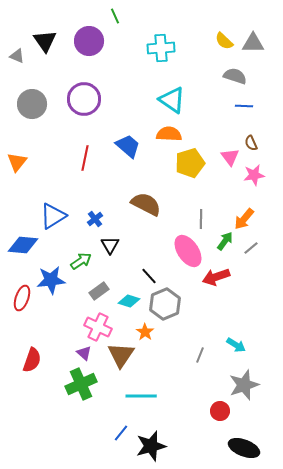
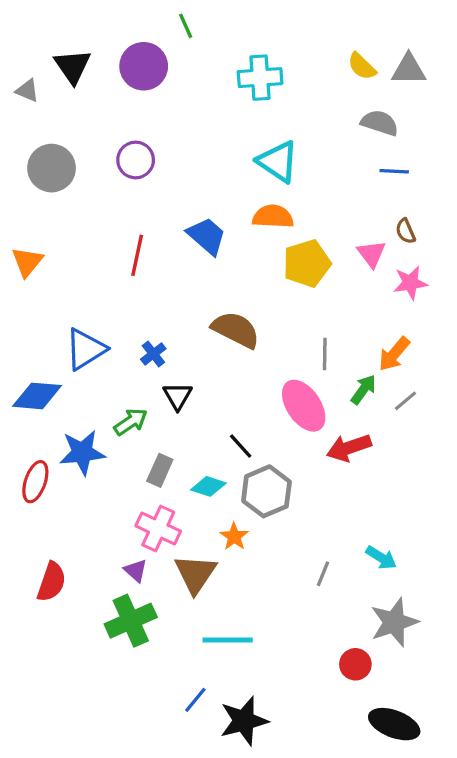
purple circle: (84, 99) -> (136, 160), size x0.7
gray rectangle: (99, 291) -> (160, 470), turned -30

